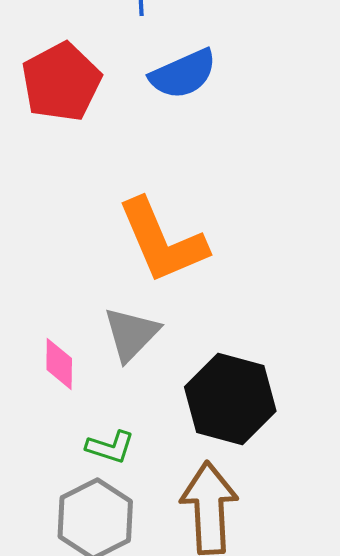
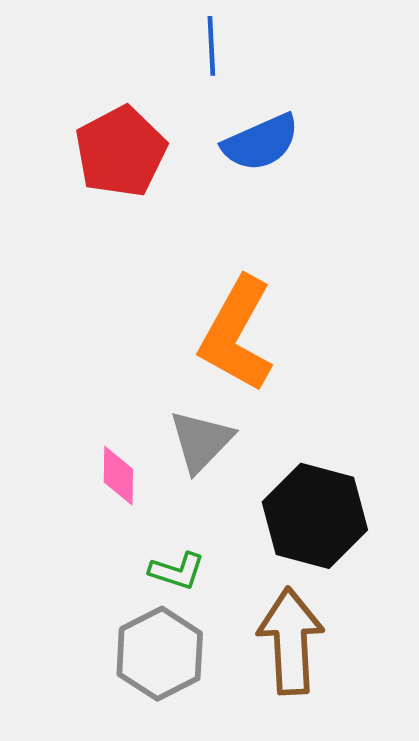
orange L-shape: (162, 241) -> (237, 334), turned 52

